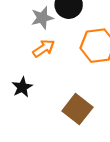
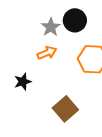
gray star: (42, 18) -> (51, 27), turned -30

